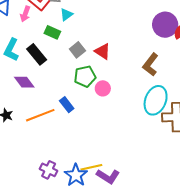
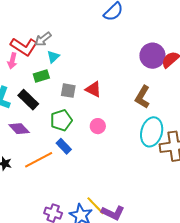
green rectangle: (52, 32) -> (41, 76), turned -35
gray square: (77, 50) -> (68, 91), turned -35
green pentagon: (85, 76) -> (61, 120), moved
yellow line: (91, 167) -> (95, 206), turned 65

